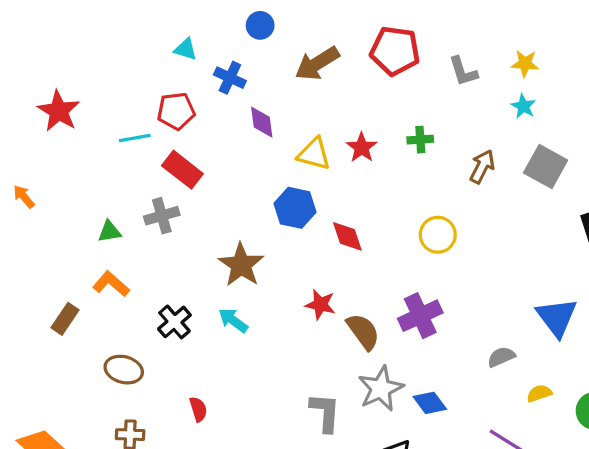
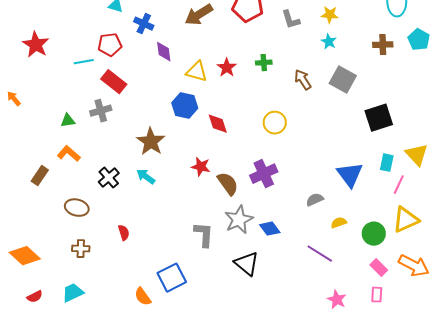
brown arrow: (482, 167) -> (303, 80), turned -60

